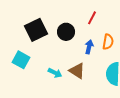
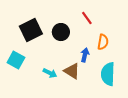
red line: (92, 18) -> (87, 18), turned -64
blue arrow: (89, 47) -> (85, 55), moved

